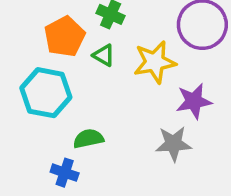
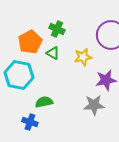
yellow star: (155, 62) -> (83, 57), size x0.7

